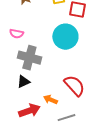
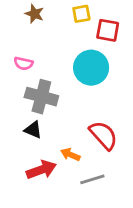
black triangle: (23, 82) -> (33, 130), turned 48

